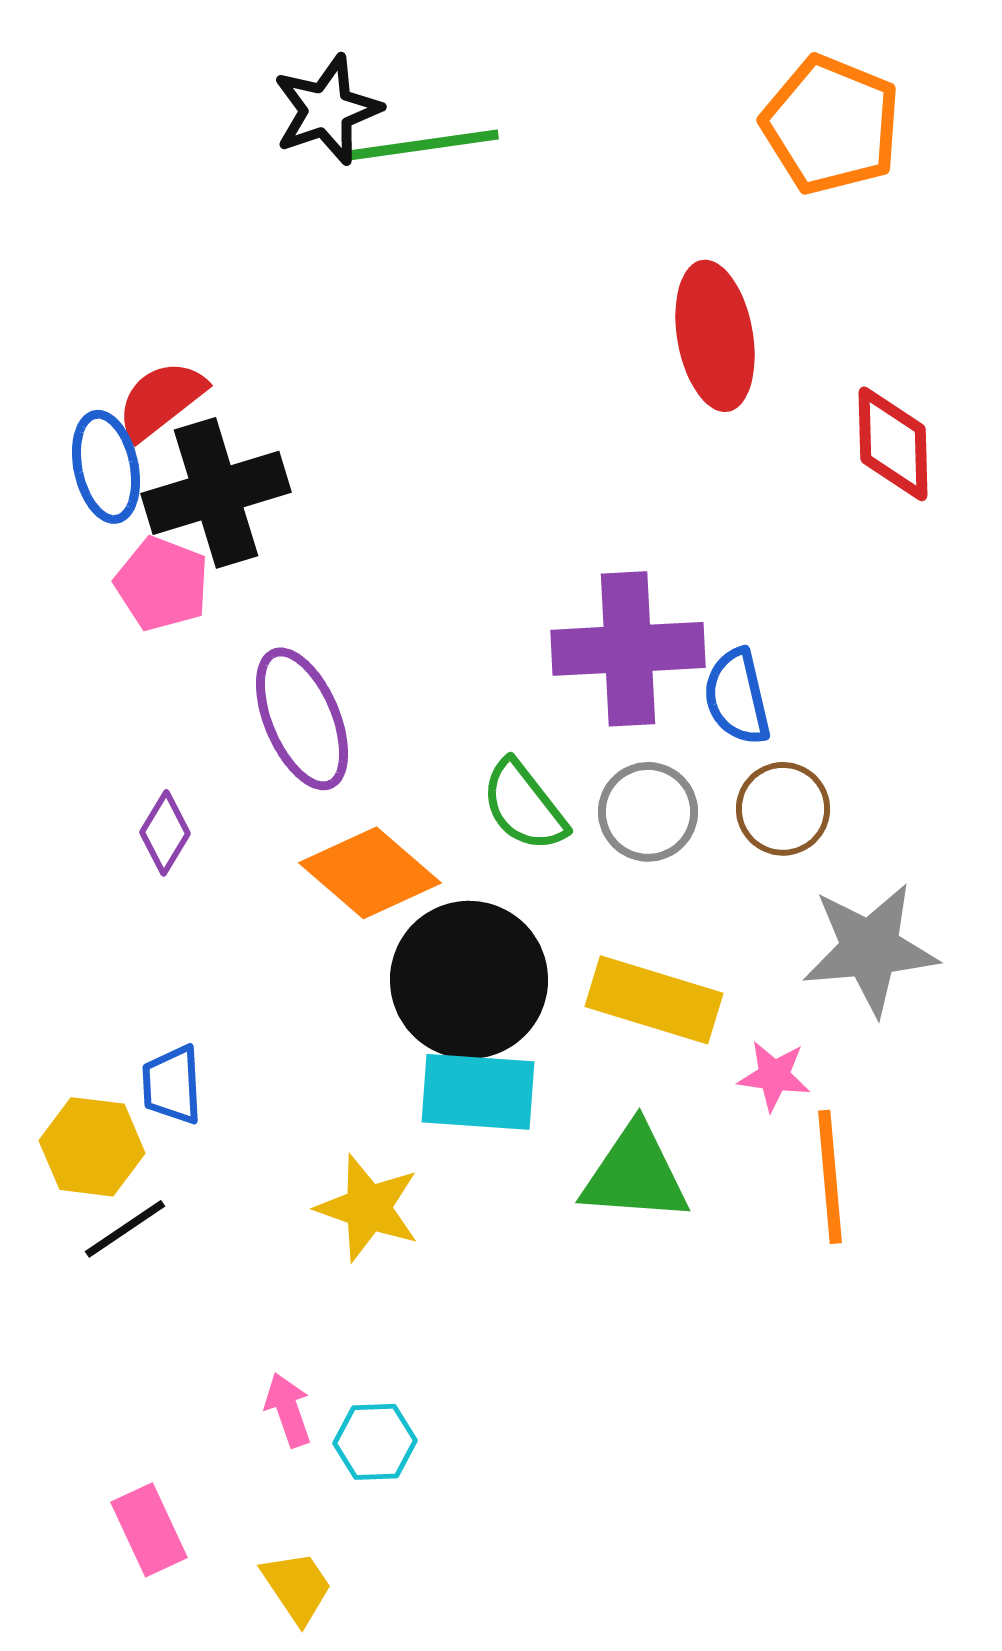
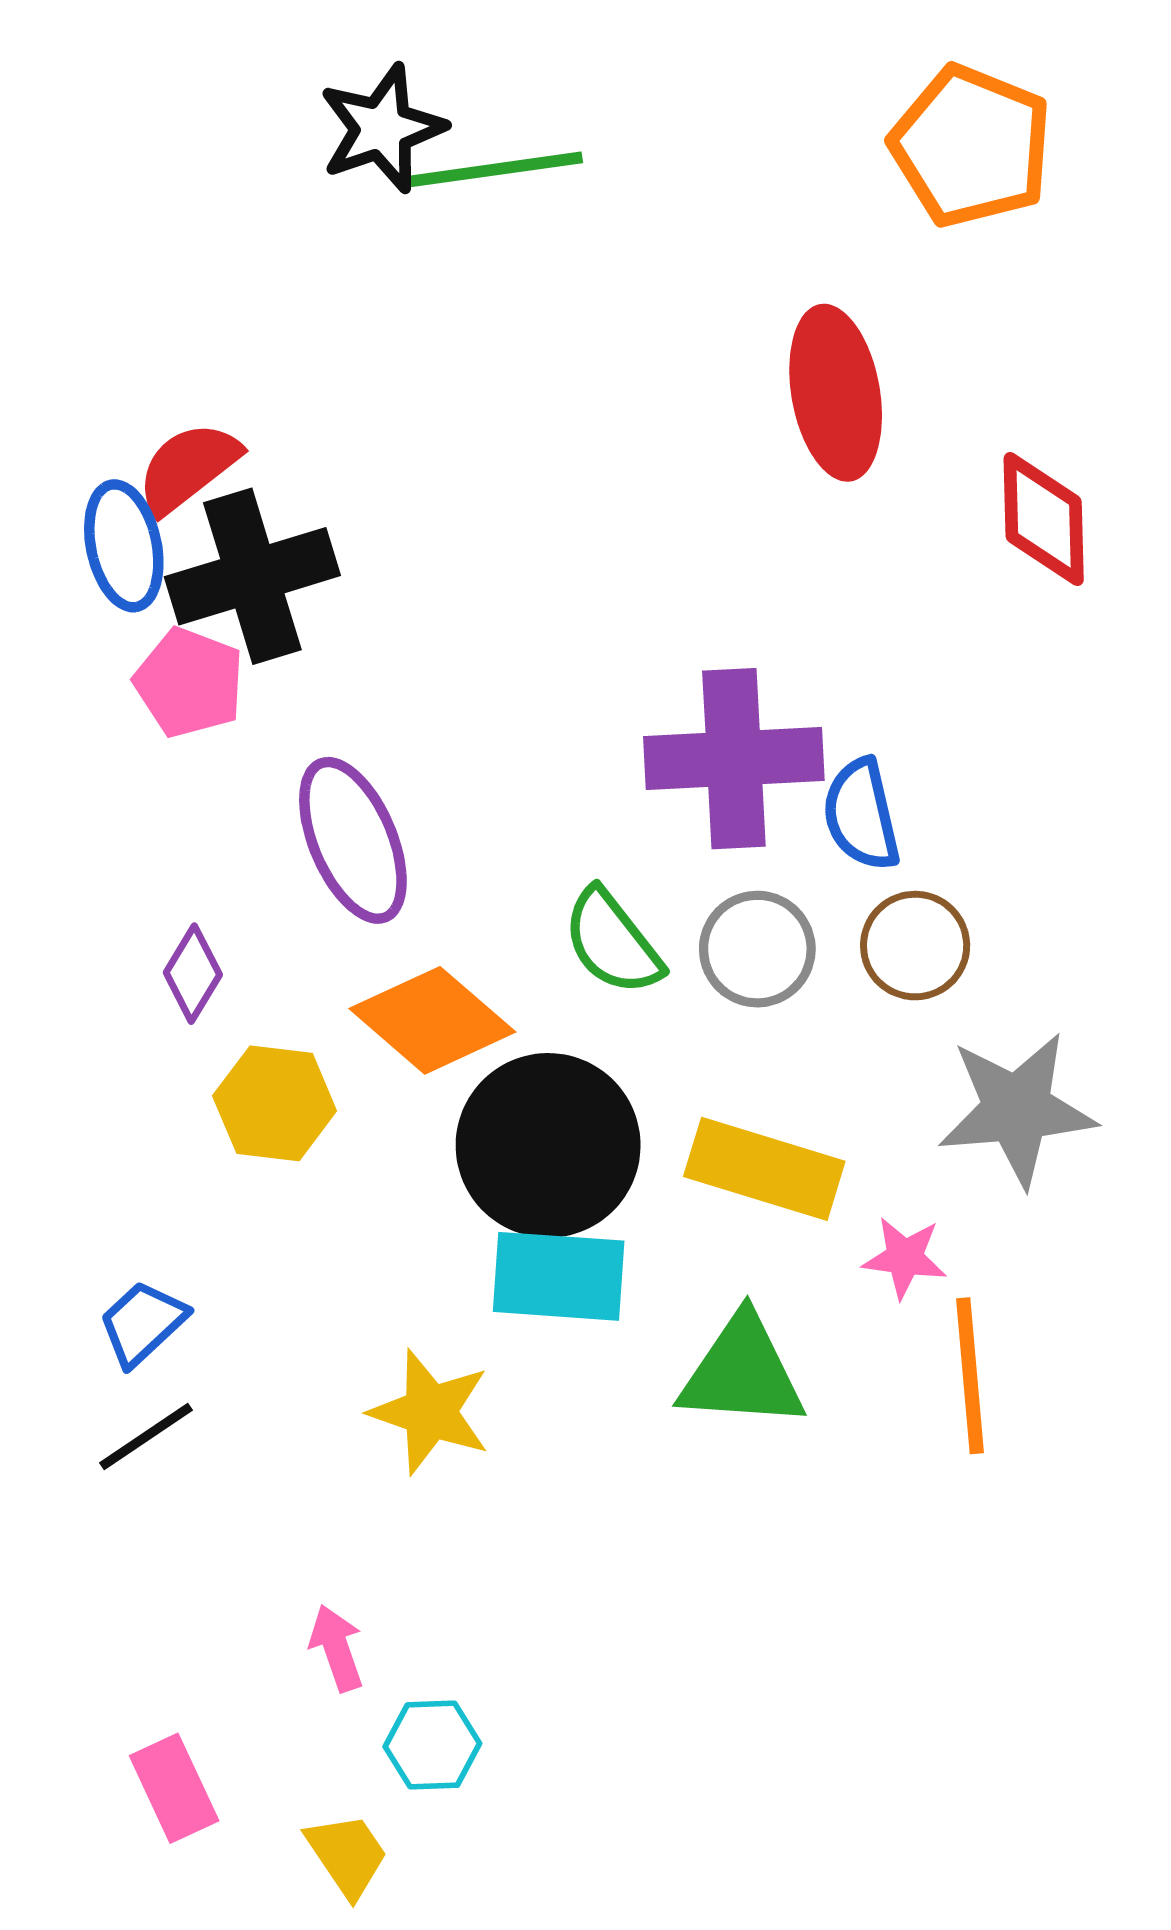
blue trapezoid: (172, 1085) -> (143, 1323), moved, turned 50
yellow hexagon: (92, 1147) -> (275, 1103), moved
cyan hexagon: (375, 1442) -> (432, 1745), moved

